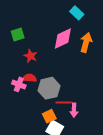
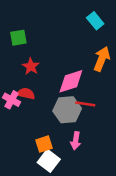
pink diamond: (63, 39) -> (71, 81), moved
gray hexagon: (49, 88) -> (67, 110), moved
red line: (64, 103) -> (85, 104), moved

